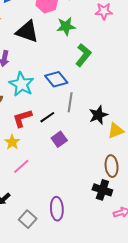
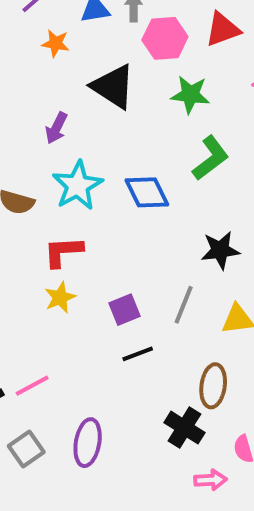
gray line: (70, 102) -> (184, 305), moved
black star: (98, 115) -> (220, 250), moved
black line: (47, 117) -> (138, 354), moved
yellow star: (12, 142) -> (60, 297), moved
pink line: (21, 166) -> (32, 386), moved

